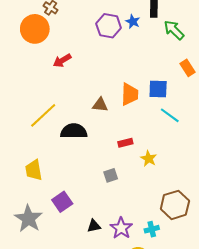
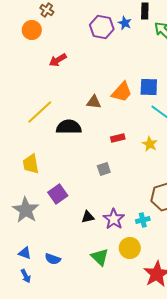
orange circle: (35, 29) -> (32, 30), size x0.7
orange trapezoid: (130, 94) -> (122, 92), turned 40
yellow star: (149, 159) -> (150, 144), moved

